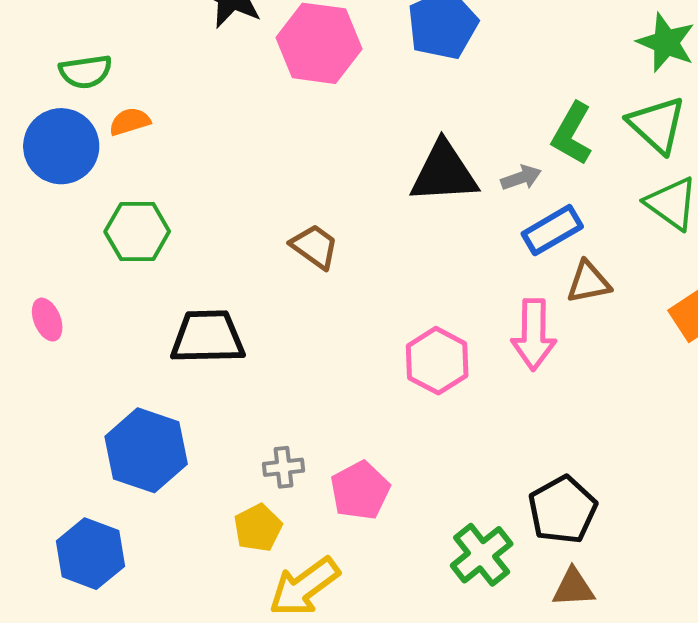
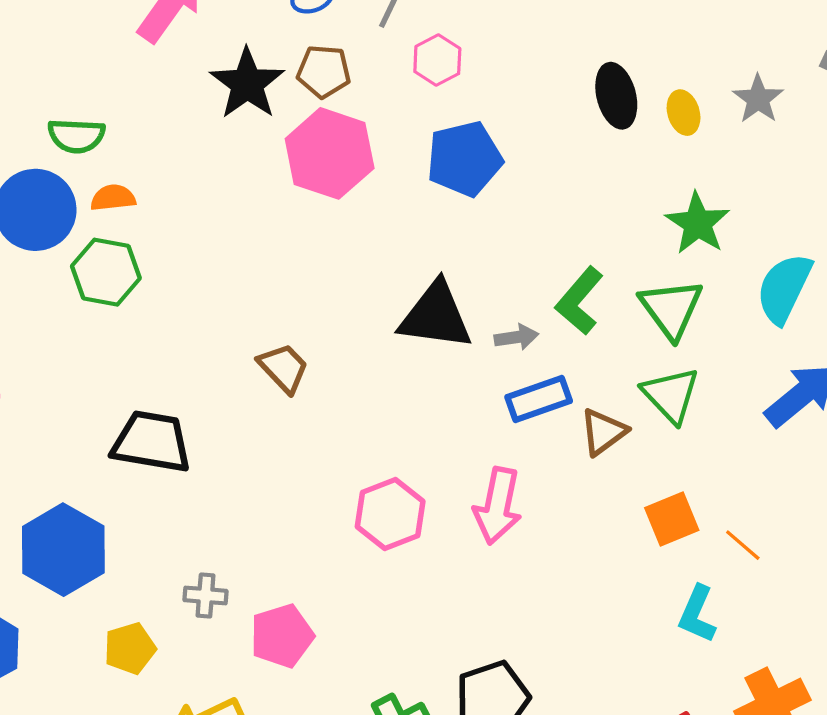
green hexagon: (137, 231) -> (106, 272), moved
brown triangle: (588, 282) -> (603, 432), moved, turned -36
yellow pentagon: (258, 528) -> (130, 648), moved

